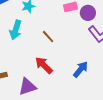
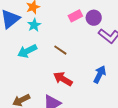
cyan arrow: (16, 30) -> (27, 51), turned 60

